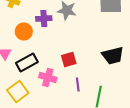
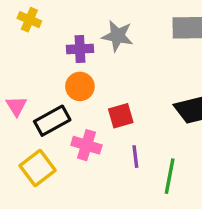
orange circle: (24, 32) -> (80, 86), moved

